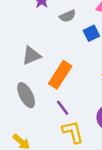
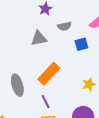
gray triangle: (31, 56) -> (39, 38), moved

